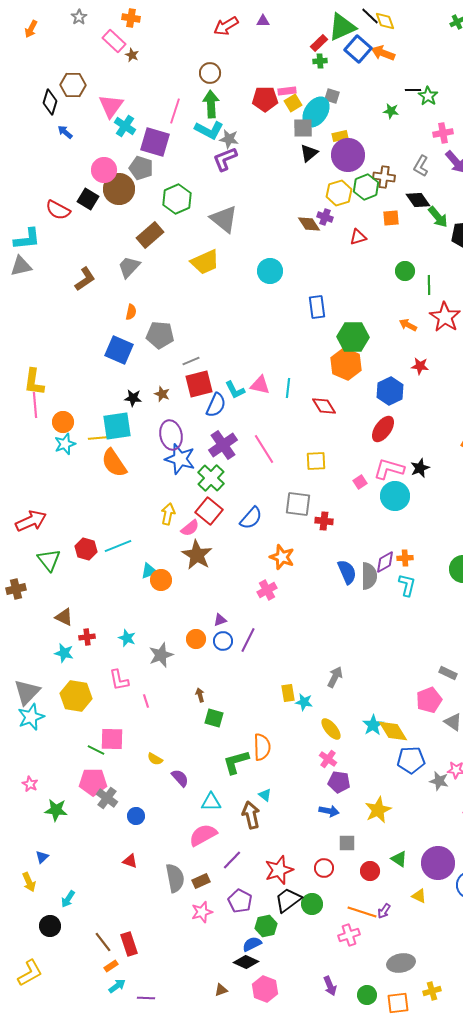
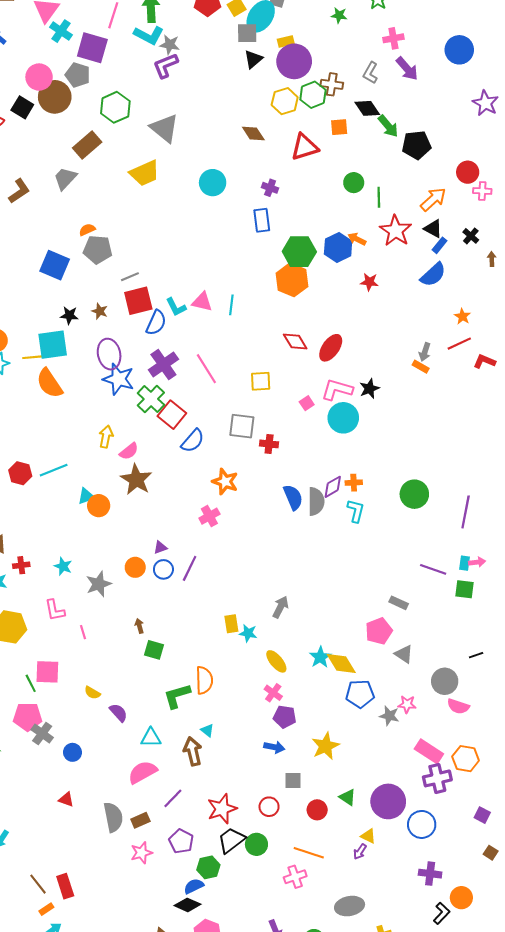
purple cross: (325, 217) -> (270, 188), moved
red triangle: (358, 237) -> (305, 147), size x1.6
orange semicircle: (131, 312) -> (87, 230), moved, turned -126
blue hexagon: (390, 391) -> (338, 247), moved
red diamond: (324, 406) -> (295, 342), moved
red square: (209, 511) -> (172, 415), moved
green line: (96, 750) -> (31, 683), turned 36
purple arrow: (384, 911) -> (360, 852), moved

